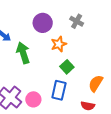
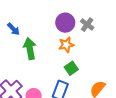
purple circle: (43, 23) -> (65, 23), moved

